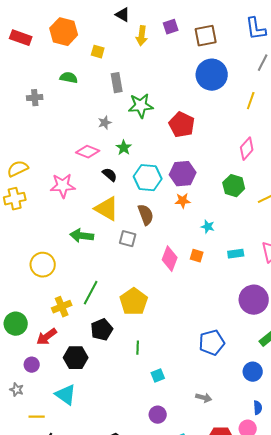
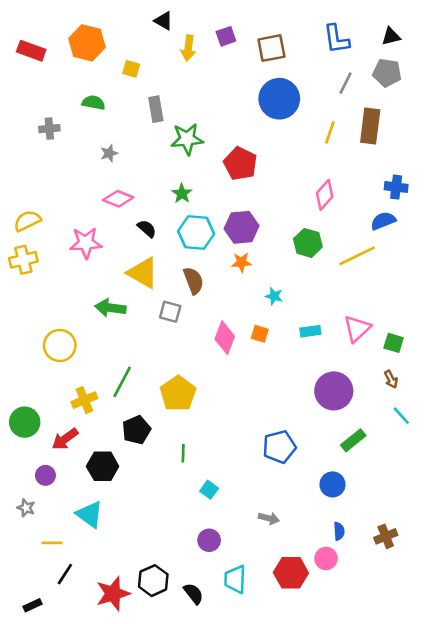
gray star: (105, 123) -> (109, 153), moved
green star: (124, 148) -> (182, 194), moved
cyan square: (158, 376) -> (209, 490), turned -32

